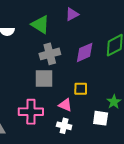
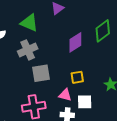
gray cross: (50, 54) -> (28, 50), moved
white square: (101, 118) -> (85, 102), moved

